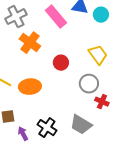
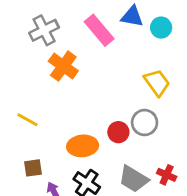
red circle: (61, 63) -> (118, 132), moved
orange ellipse: (30, 87) -> (83, 146), moved
red cross: (102, 102) -> (167, 175), moved

